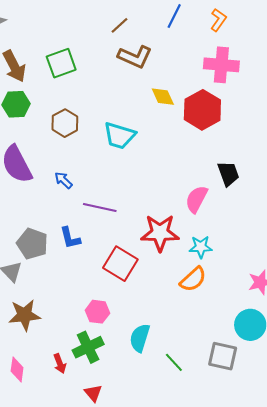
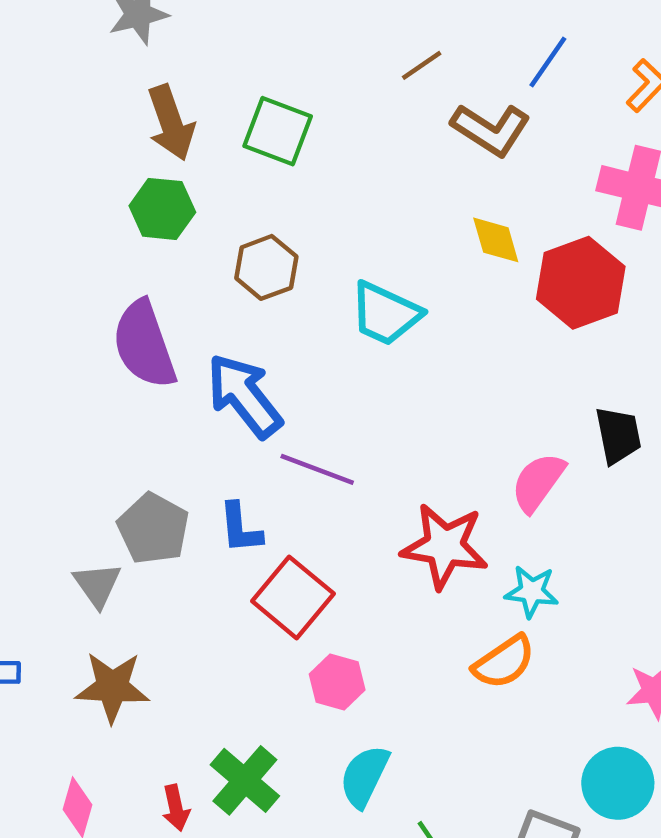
brown L-shape: (135, 57) -> (491, 130), moved
green square: (61, 63) -> (278, 131), turned 32
blue arrow: (63, 180) -> (244, 396), size x2.0
red square: (120, 264) -> (293, 597), moved
pink hexagon: (97, 312) -> (337, 682), moved
green cross: (88, 347) -> (245, 780), turned -32

